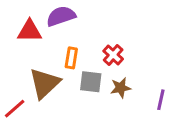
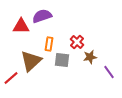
brown star: (121, 88) -> (90, 57), moved
purple line: (161, 100) -> (109, 72), turned -48

